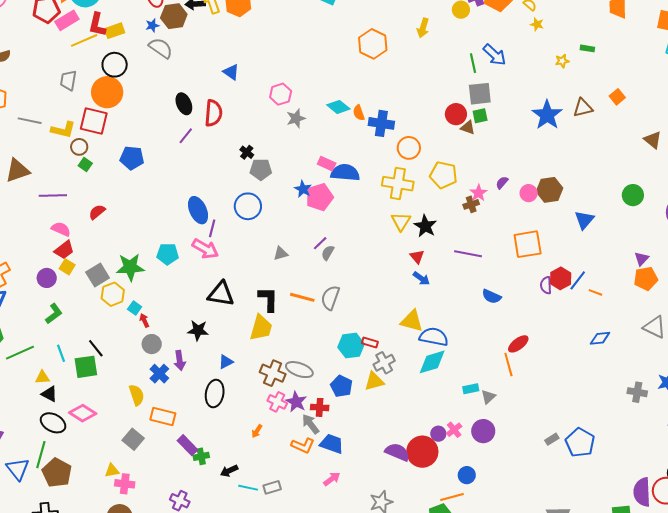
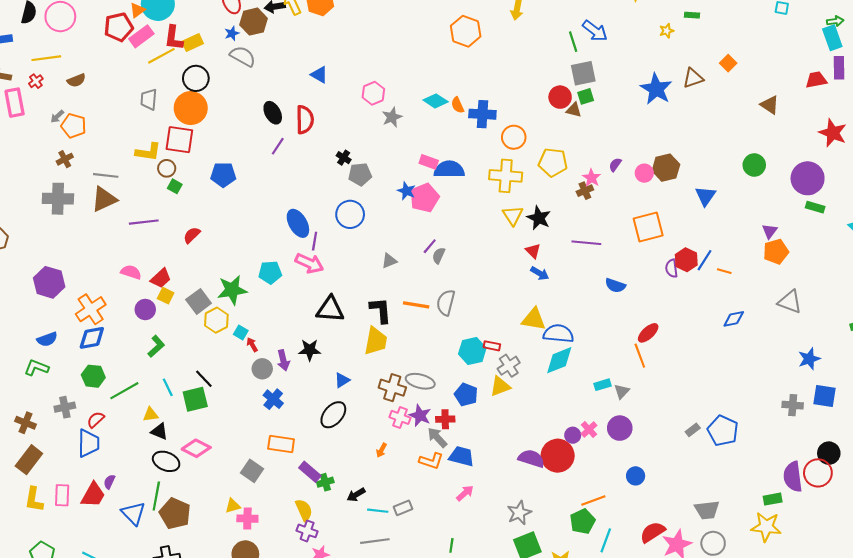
gray line: (30, 121) -> (106, 175), moved
pink semicircle: (61, 229) -> (131, 272), moved
purple arrow: (180, 360) -> (283, 360), moved
gray cross: (637, 392) -> (793, 405), moved
black ellipse: (215, 393) -> (333, 415), turned 36
yellow semicircle: (137, 395) -> (304, 510), moved
blue circle: (467, 475) -> (636, 476), moved

